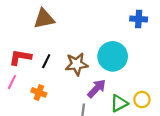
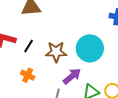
orange cross: (39, 92) -> (28, 75), moved

